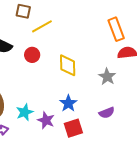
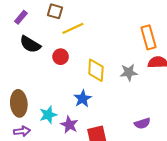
gray star: (107, 77) -> (129, 73), moved, turned 30
blue star: (68, 103) -> (83, 99), moved
purple semicircle: (107, 113) -> (142, 123), moved

